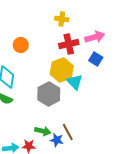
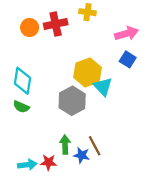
red cross: (69, 44) -> (56, 24), moved
orange circle: (21, 45) -> (30, 28), moved
green arrow: (43, 131) -> (65, 145), turned -105

